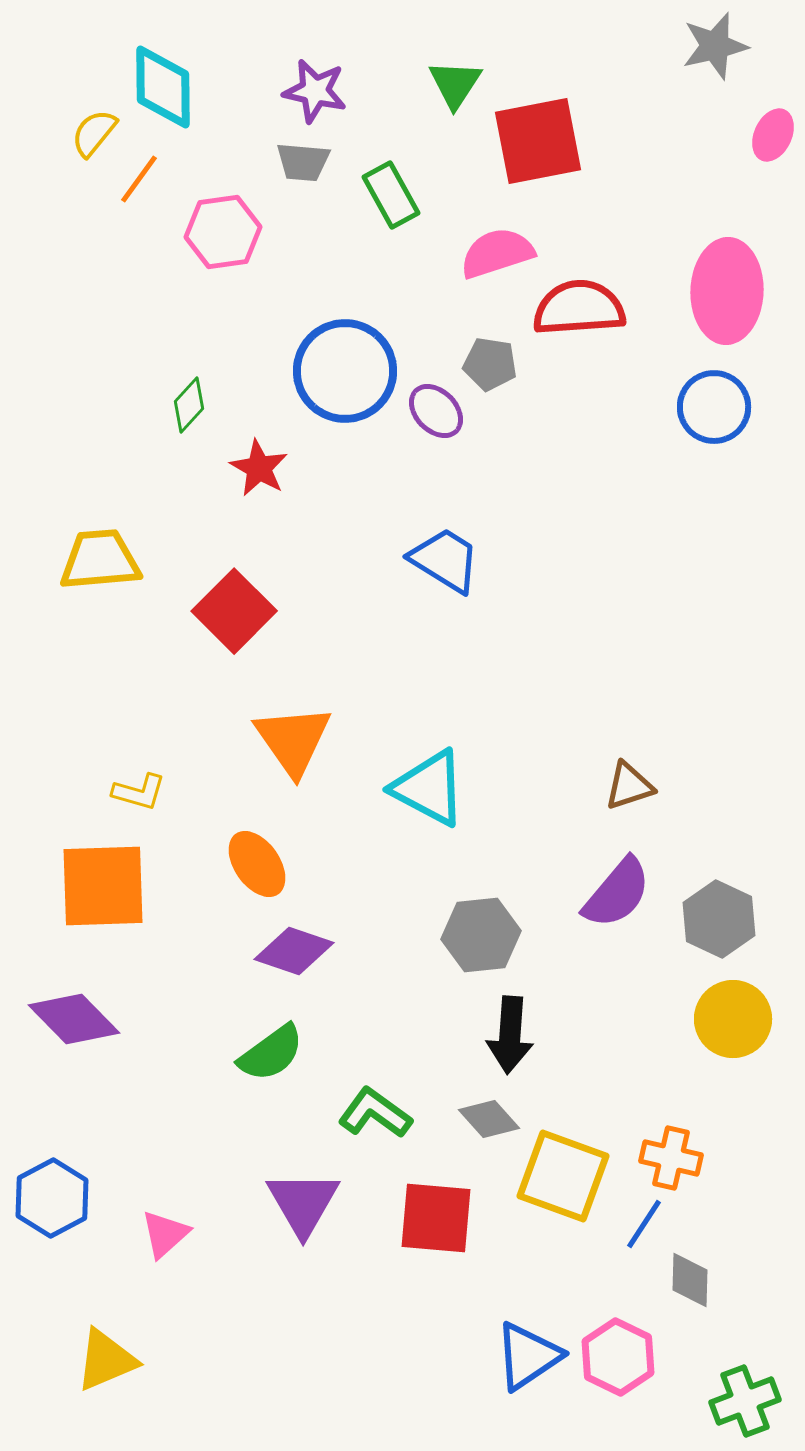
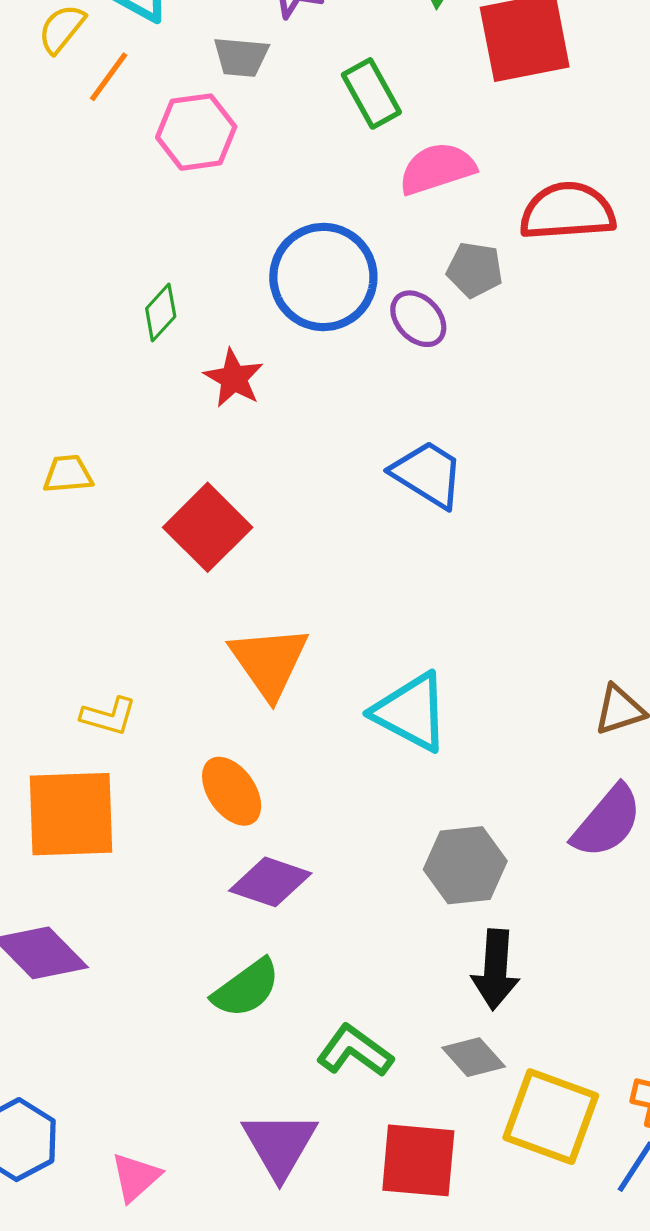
gray trapezoid: (303, 162) -> (241, 57), moved
pink semicircle: (497, 253) -> (437, 169), moved
yellow trapezoid: (100, 560) -> (68, 474), size x0.6

